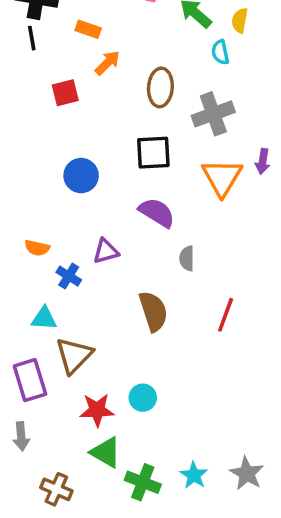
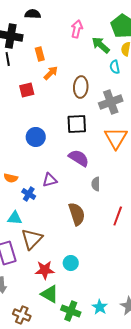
orange rectangle: (88, 29) -> (40, 54), turned 56

